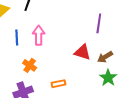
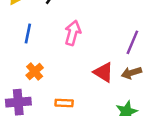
pink arrow: (39, 35) -> (73, 33), moved
brown arrow: (105, 57) -> (131, 73), moved

